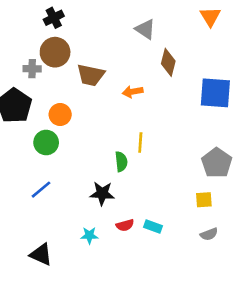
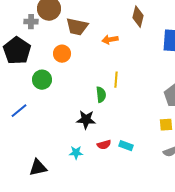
orange circle: (60, 115) -> (62, 54), moved
blue line: (41, 190) -> (19, 111), moved
black triangle: (41, 254) -> (38, 168), turned -36

